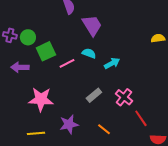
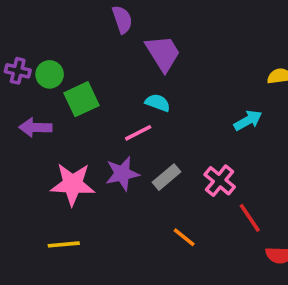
pink line: (67, 63) -> (138, 133), moved
cyan arrow: (112, 63) -> (248, 120), moved
purple star: (69, 124) -> (122, 174), moved

